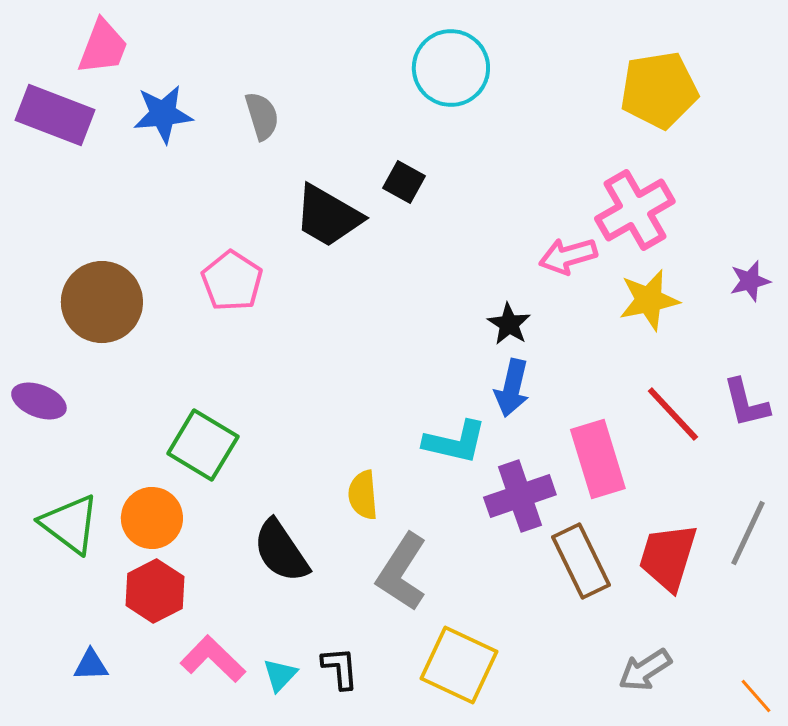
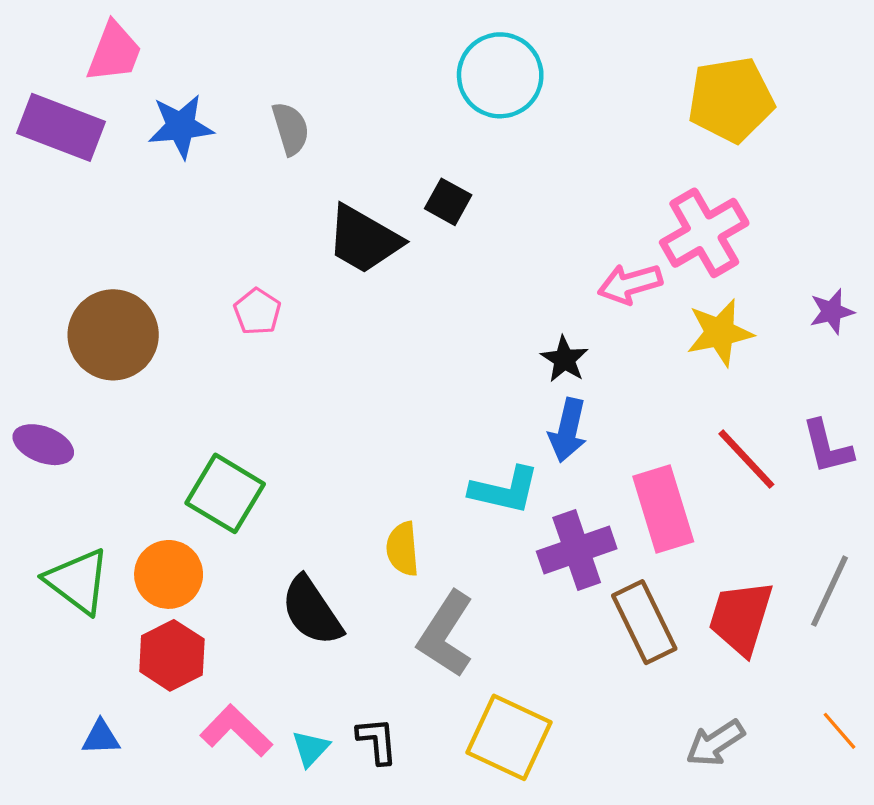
pink pentagon: (232, 281) -> (257, 312), size x0.7
orange line: (756, 696) -> (840, 731), moved

